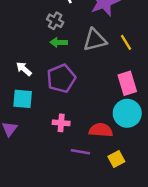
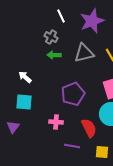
purple pentagon: (61, 78) -> (73, 94), moved
red semicircle: (101, 130) -> (89, 128), turned 60
yellow square: (116, 159) -> (102, 152), turned 32

